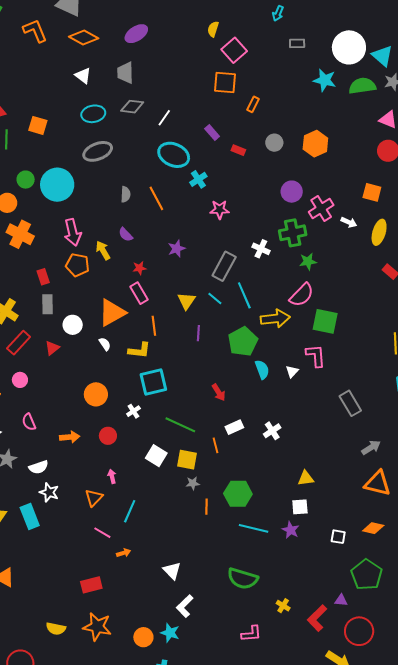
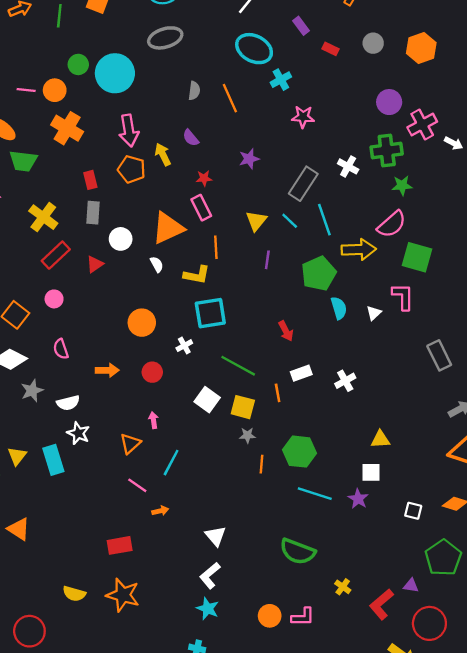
white L-shape: (185, 606) -> (210, 576), moved
orange circle: (143, 637) -> (270, 616), moved

